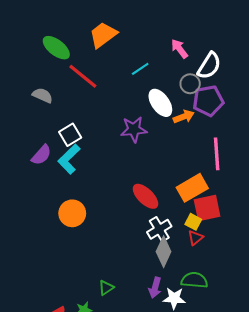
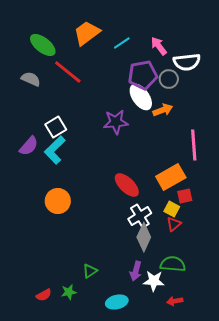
white semicircle: (209, 66) -> (187, 62), turned 52
cyan line: (140, 69) -> (122, 43), moved
gray semicircle: (42, 95) -> (31, 79), moved
purple pentagon: (208, 101) -> (143, 75), moved
red square: (207, 208) -> (185, 196), size x0.6

